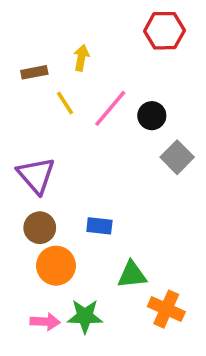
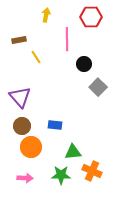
yellow arrow: (81, 58) -> (46, 15), moved
pink line: (110, 108) -> (67, 39), moved, turned -40
green star: (85, 316) -> (61, 175), moved

